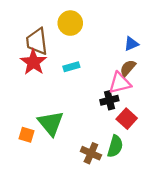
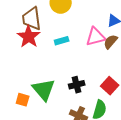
pink triangle: (120, 83) -> (96, 37), moved
black cross: (109, 100) -> (77, 85), moved

